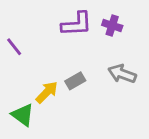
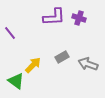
gray arrow: (122, 74) -> (88, 64), moved
gray rectangle: (75, 81) -> (62, 57), moved

